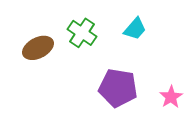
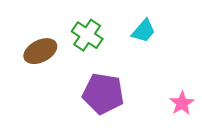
purple pentagon: (118, 88) -> (103, 94), moved

